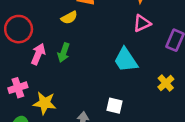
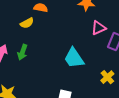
pink triangle: (142, 23) -> (99, 28), moved

